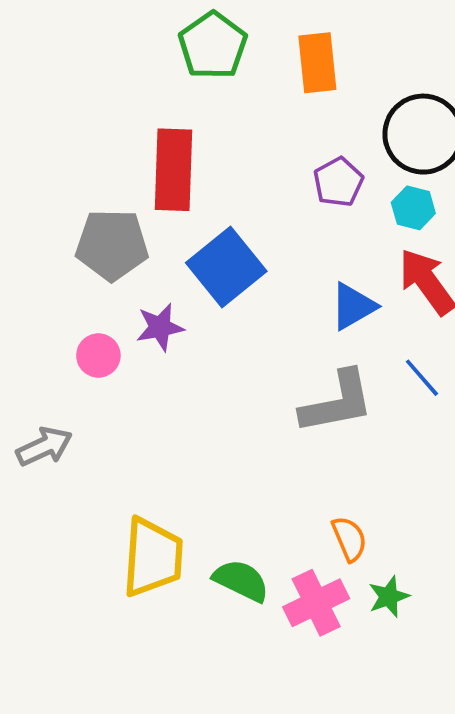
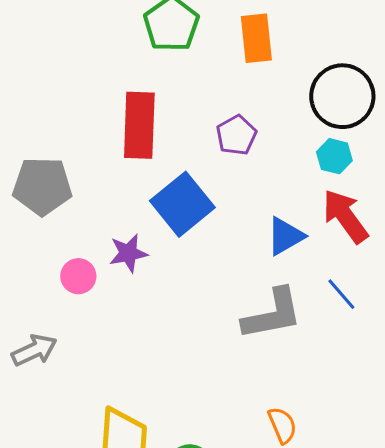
purple pentagon: (338, 182) -> (236, 135), moved
gray pentagon: (112, 245) -> (42, 186), moved

